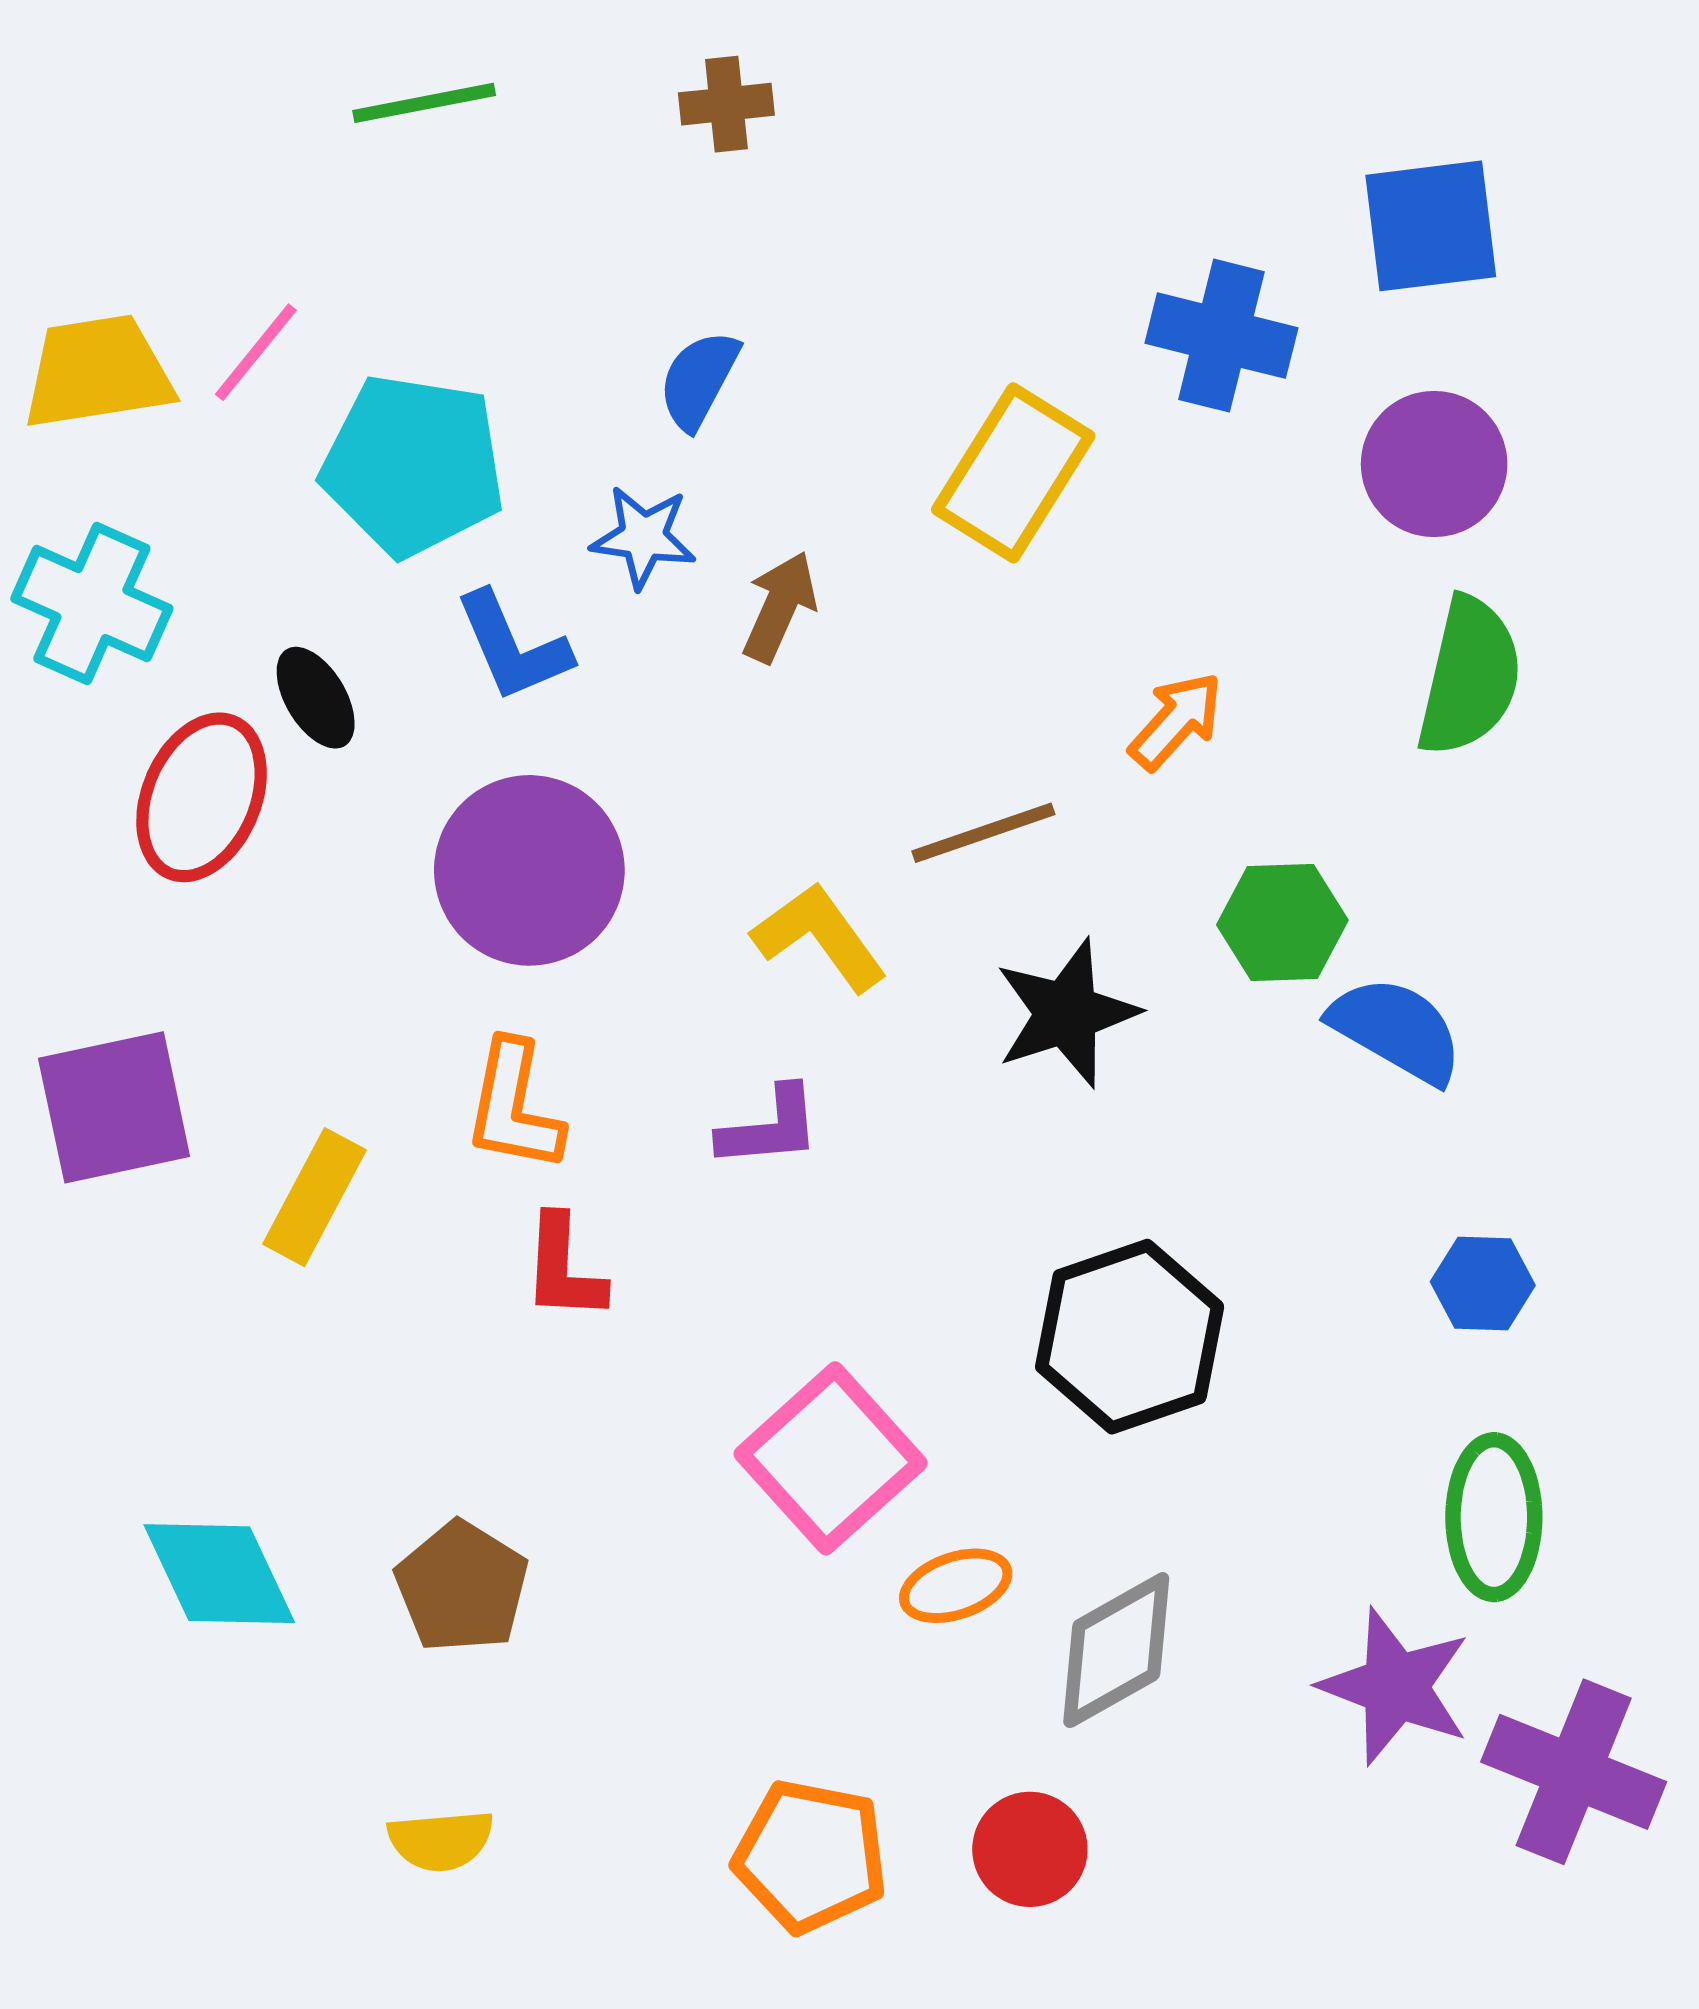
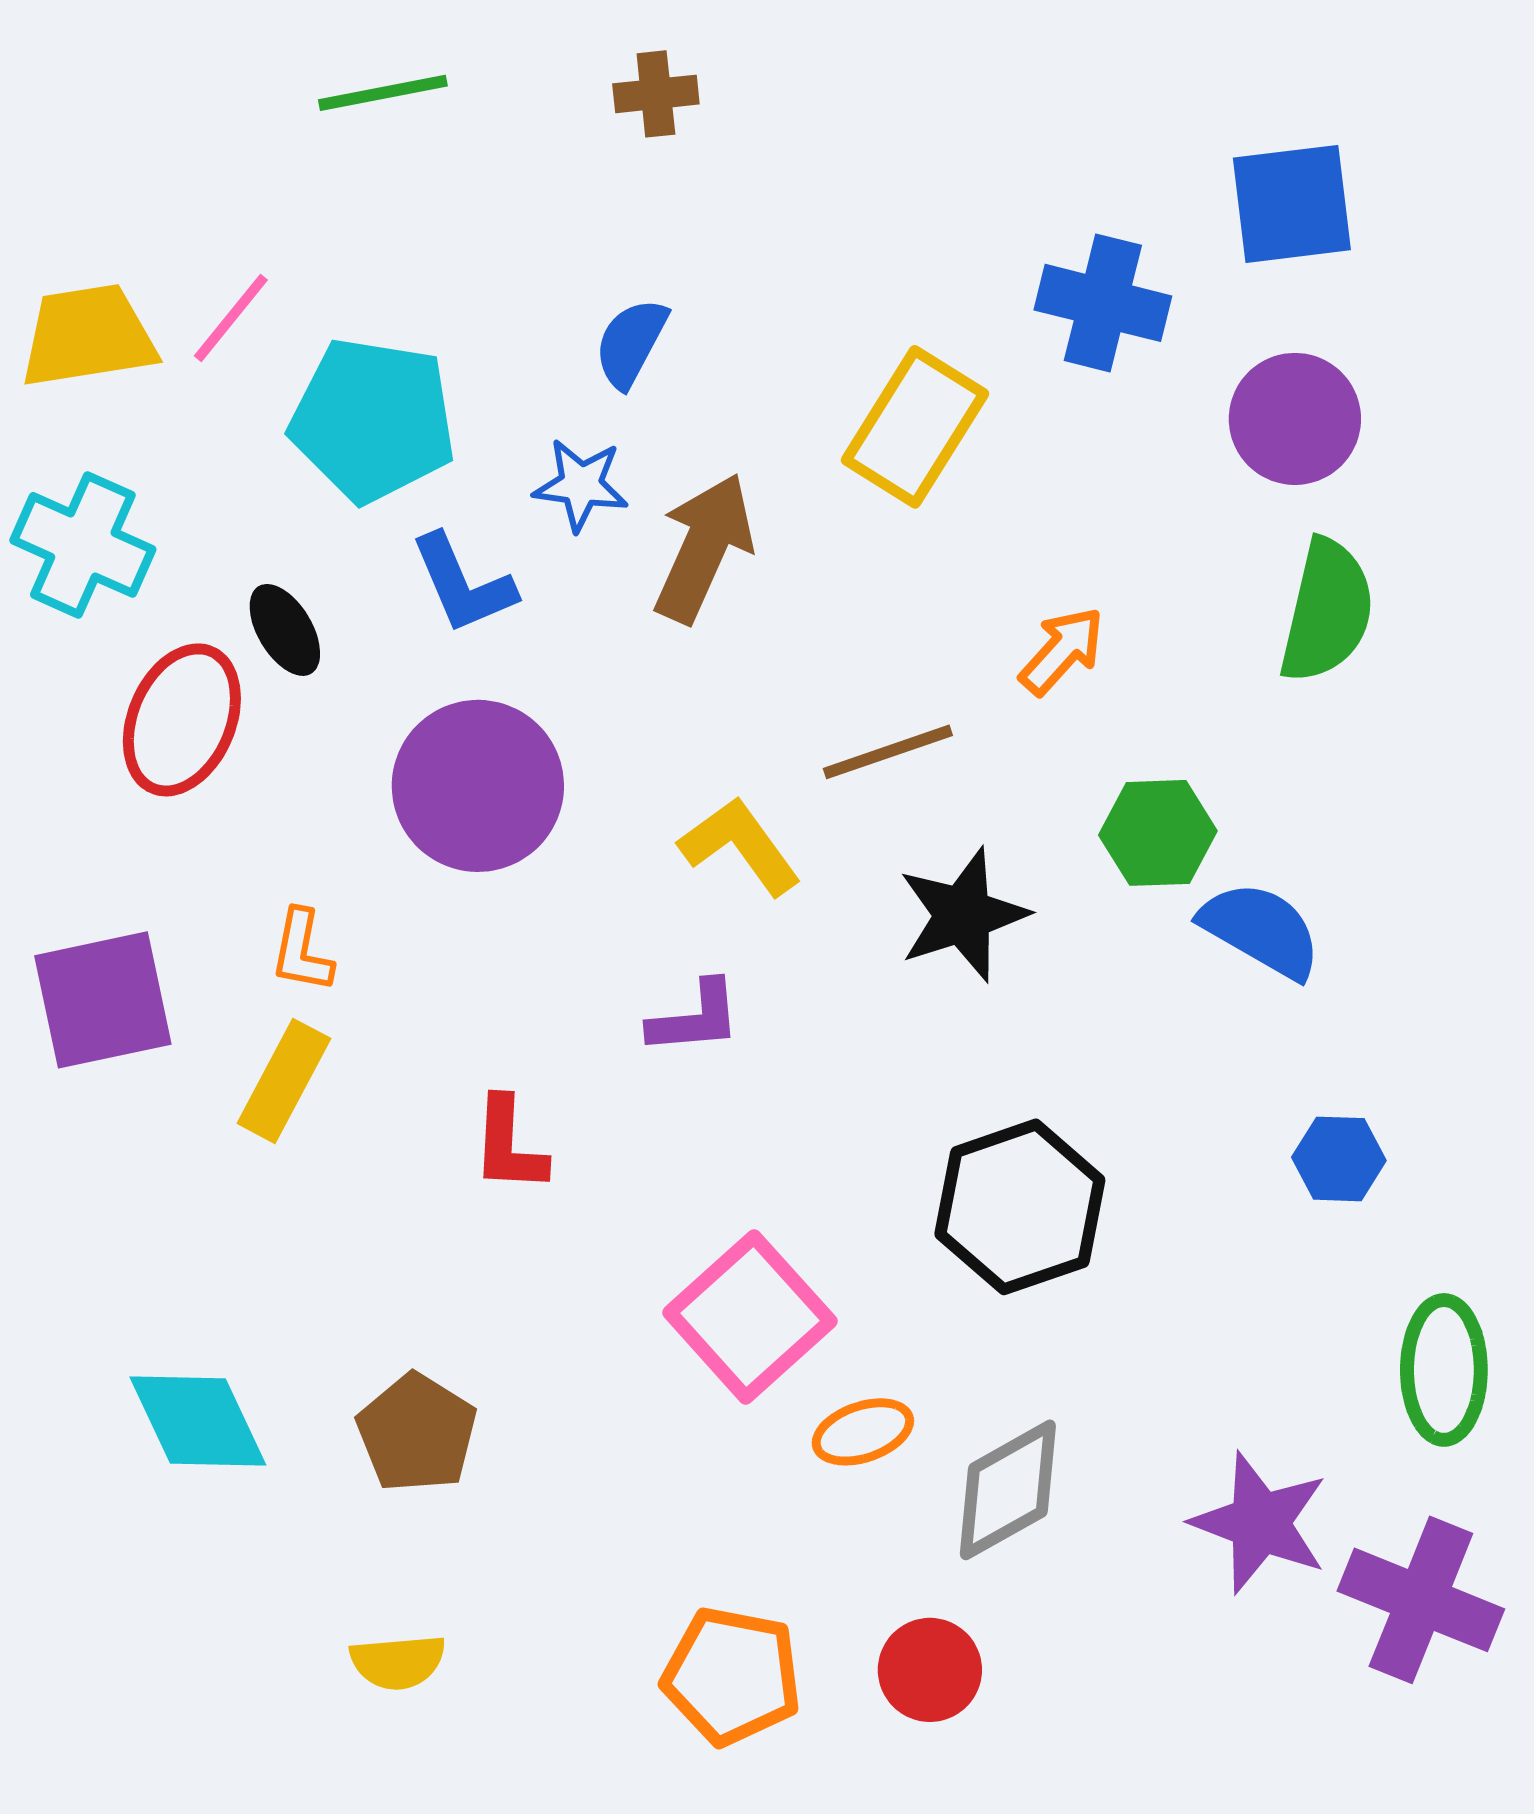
brown arrow: (780, 607) -> (704, 548), size x1.5
orange L-shape: (514, 1106) -> (302, 951), moved, size x0.7
green ellipse: (1494, 1517) -> (1444, 1370), moved

